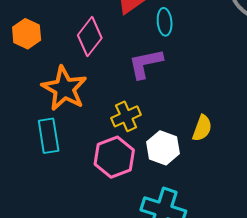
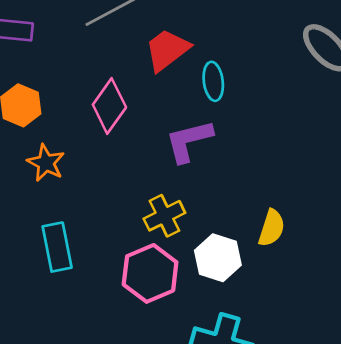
orange star: (64, 89) -> (46, 163), moved, size x0.6

